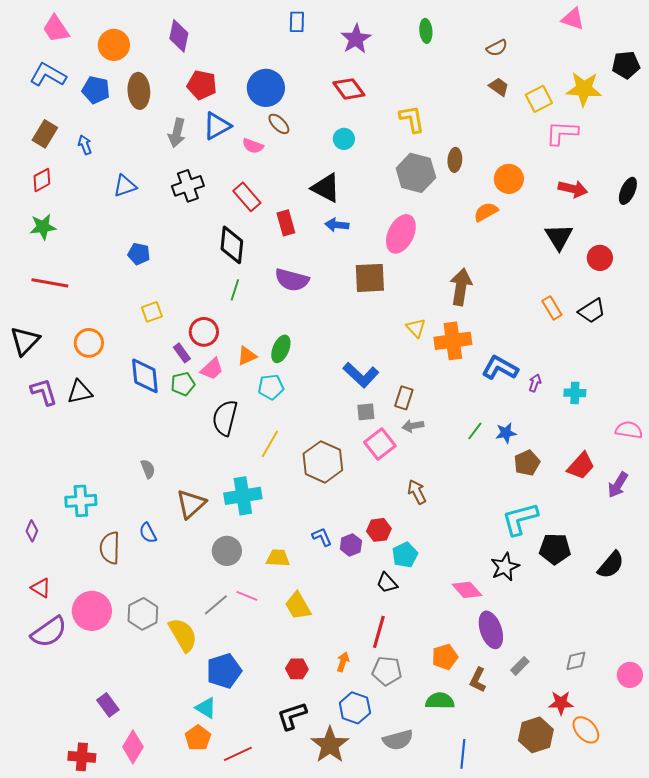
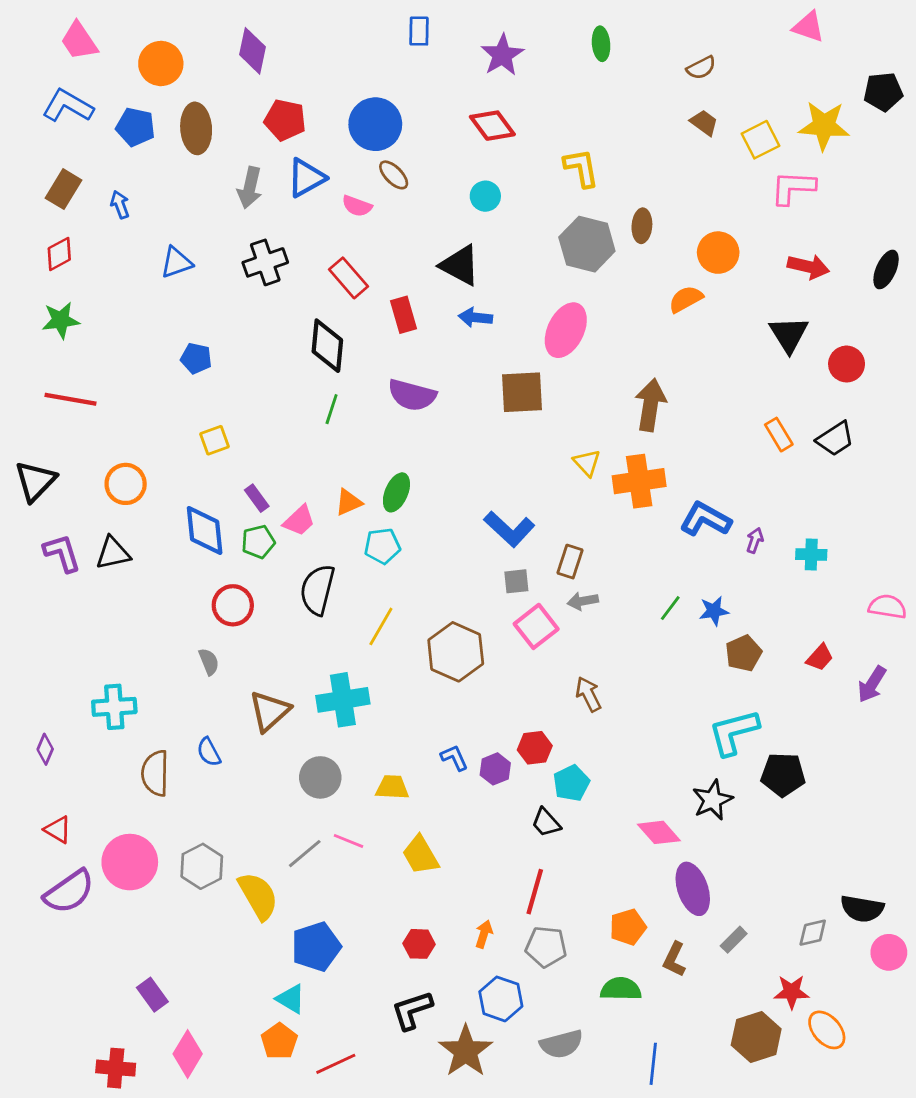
red circle: (204, 332) -> (233, 605), moved
red trapezoid: (581, 466) -> (820, 657), size x0.7
black semicircle: (611, 565) -> (862, 909), moved, turned 60

